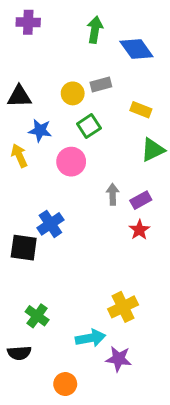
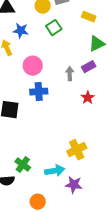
pink circle: (71, 162) -> (33, 66), moved
purple rectangle: (141, 200) -> (89, 67), moved
blue cross: (50, 224) -> (39, 92), moved, turned 30
green cross: (37, 316) -> (23, 165), moved

